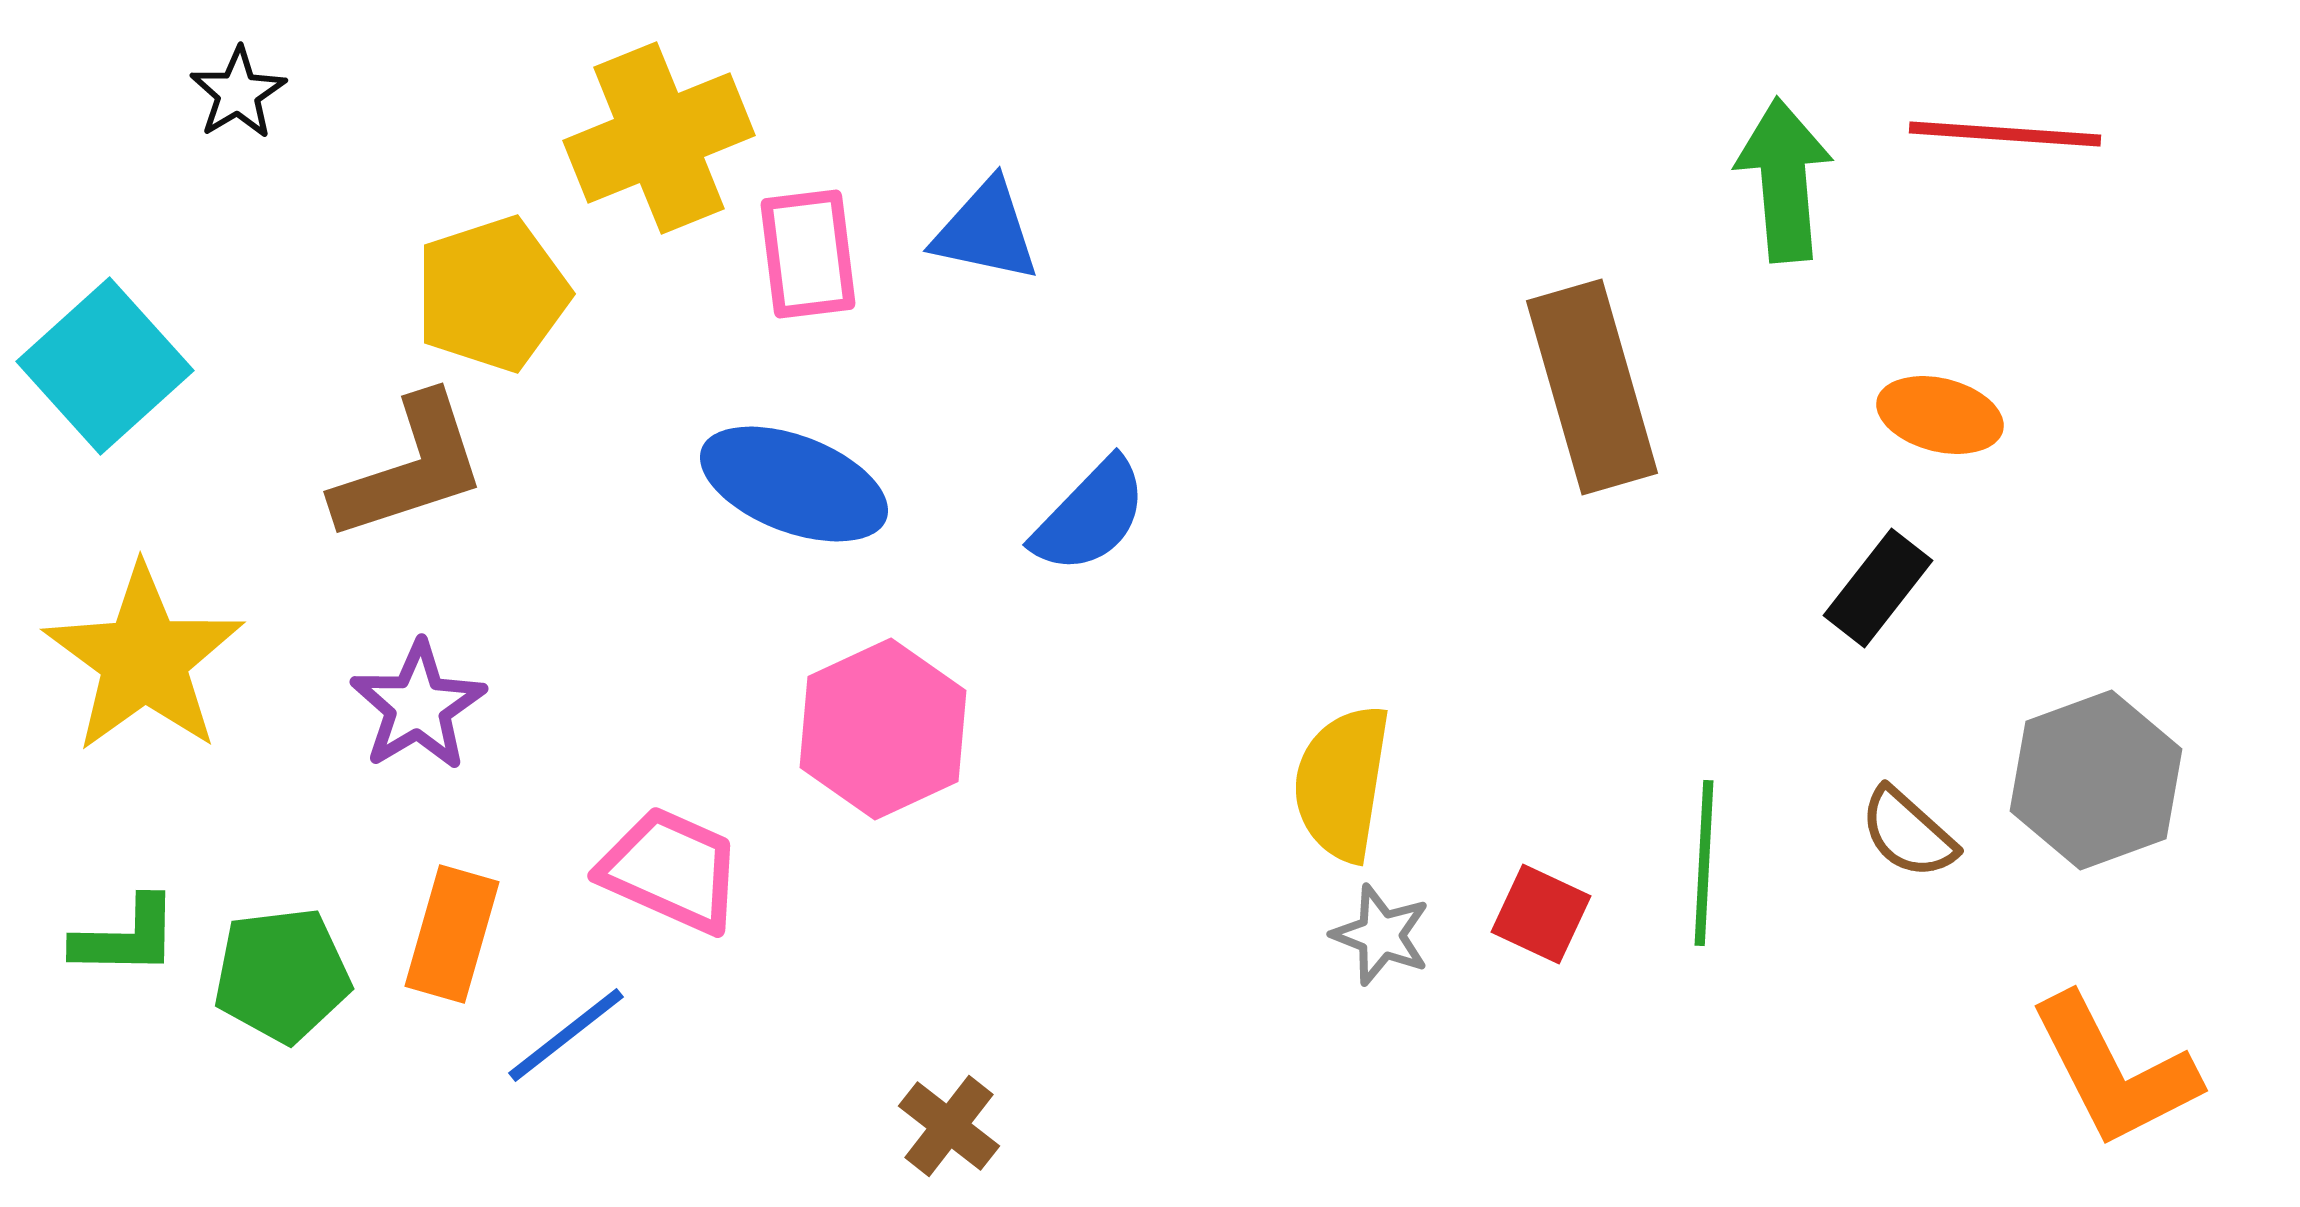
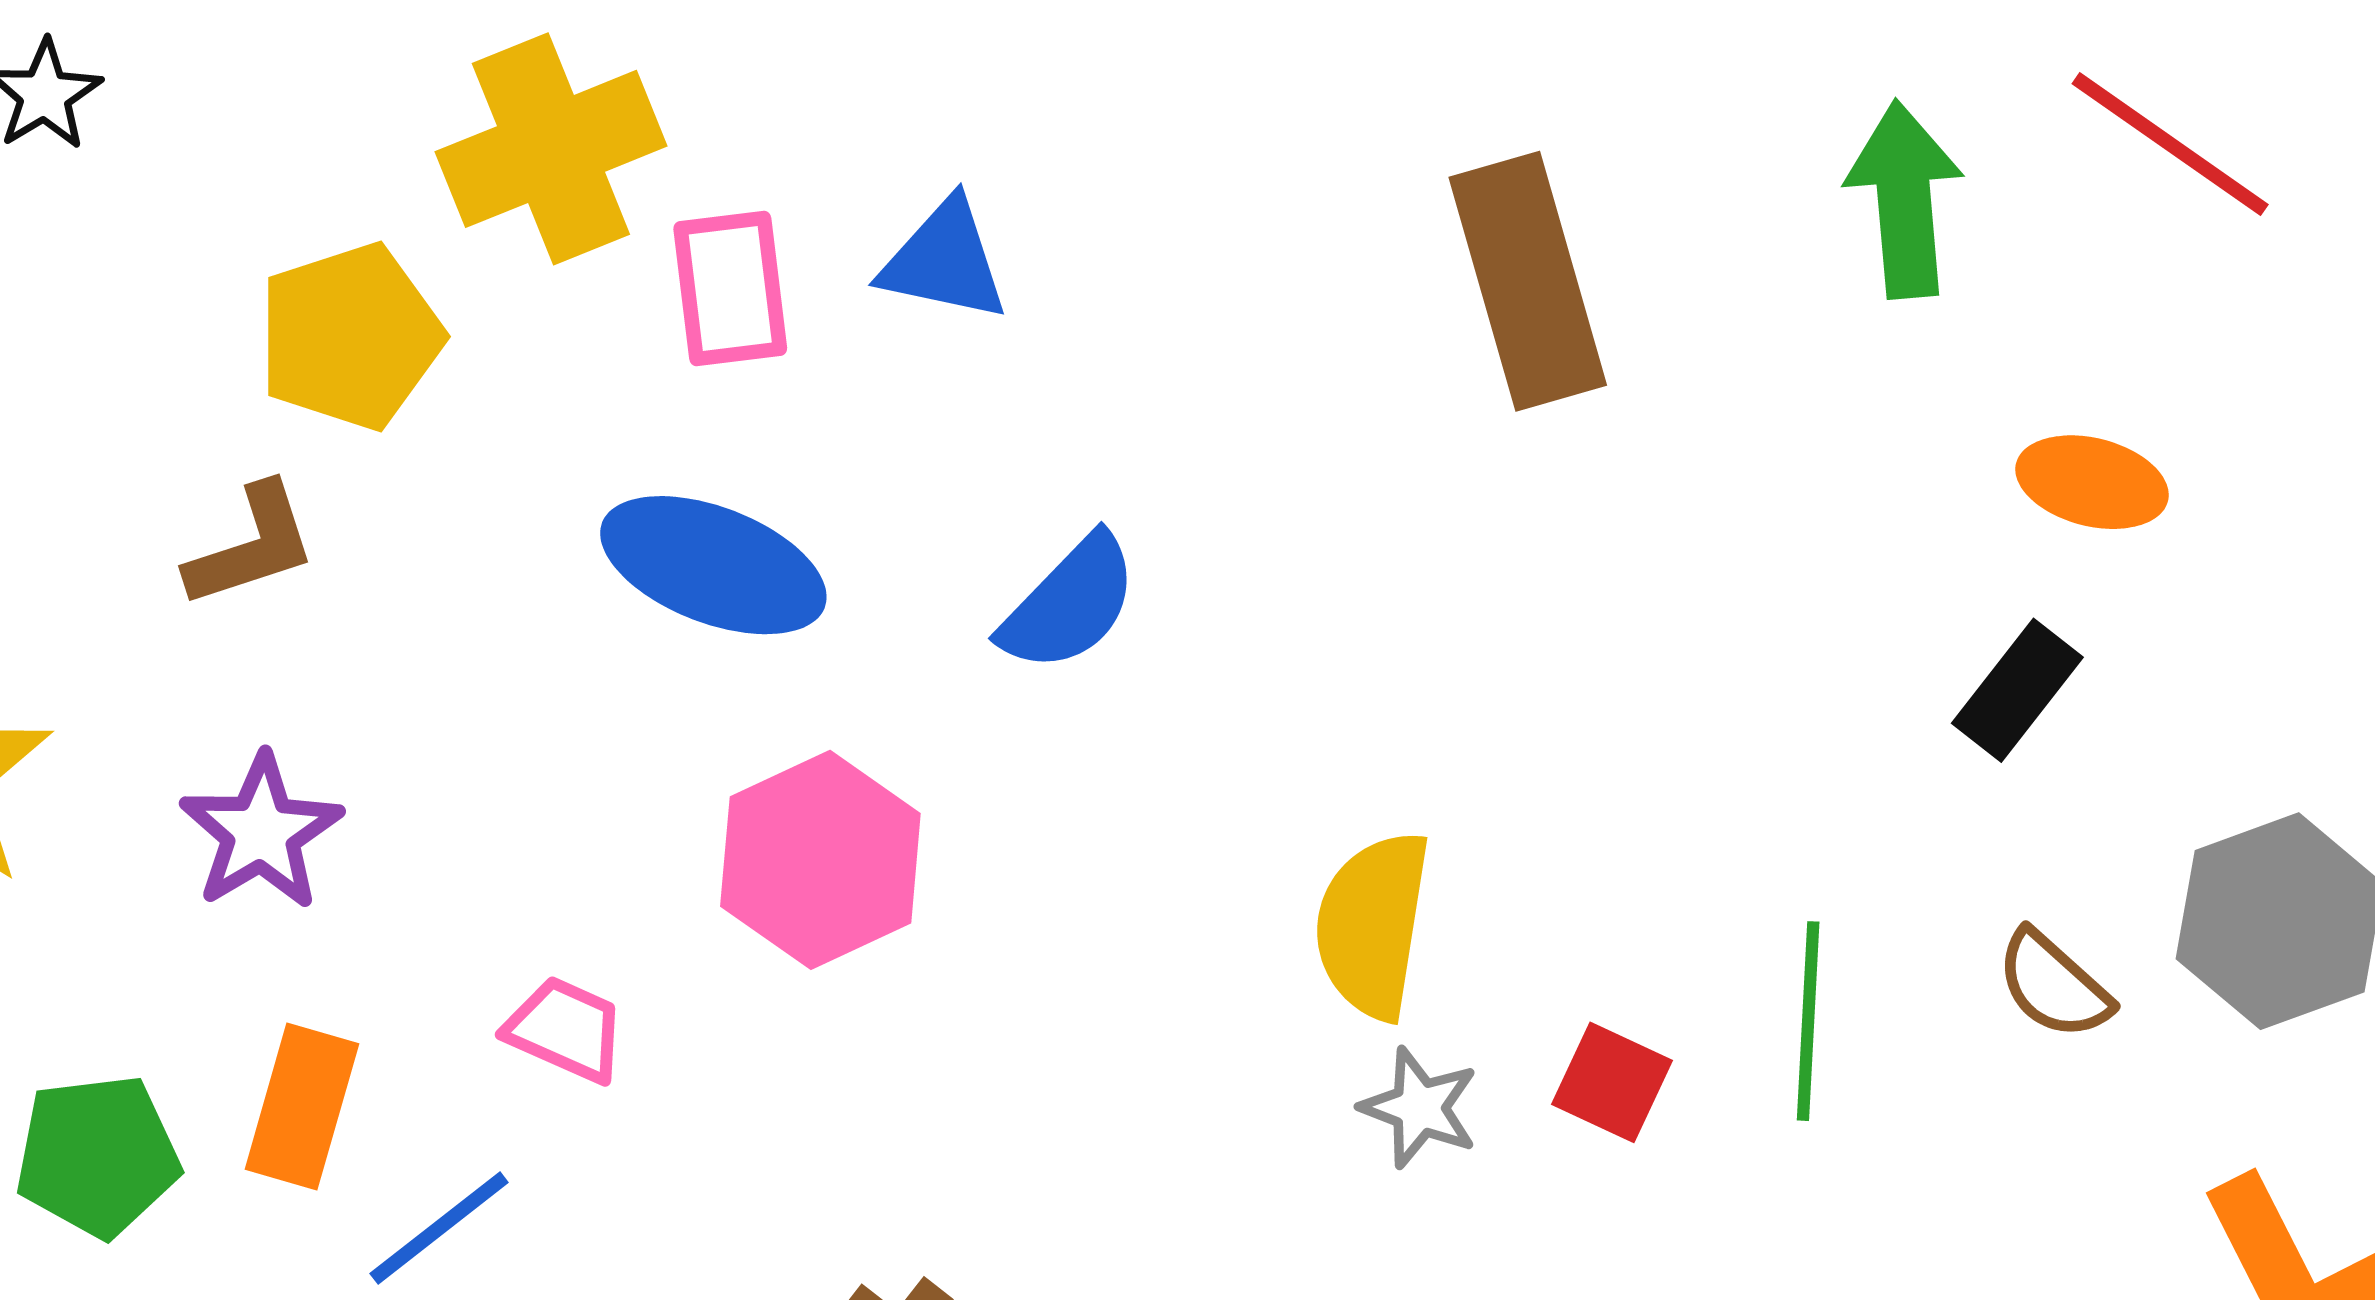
red line: (2005, 134) -> (2170, 144), turned 31
brown rectangle: (1592, 387) -> (1528, 281), moved
brown L-shape: (410, 468) -> (251, 546), size x0.7
pink trapezoid: (671, 870) -> (565, 1029), size x0.7

